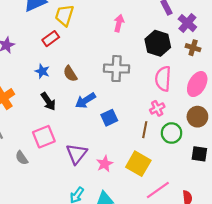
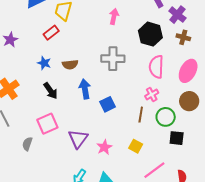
brown semicircle: (70, 74) -> (70, 65), turned -63
blue arrow: (85, 101) -> (85, 89), turned 114
black square: (199, 154) -> (177, 138), moved
gray semicircle: (22, 158) -> (27, 144), turned 56
yellow square: (138, 164) -> (136, 146), size x0.6

